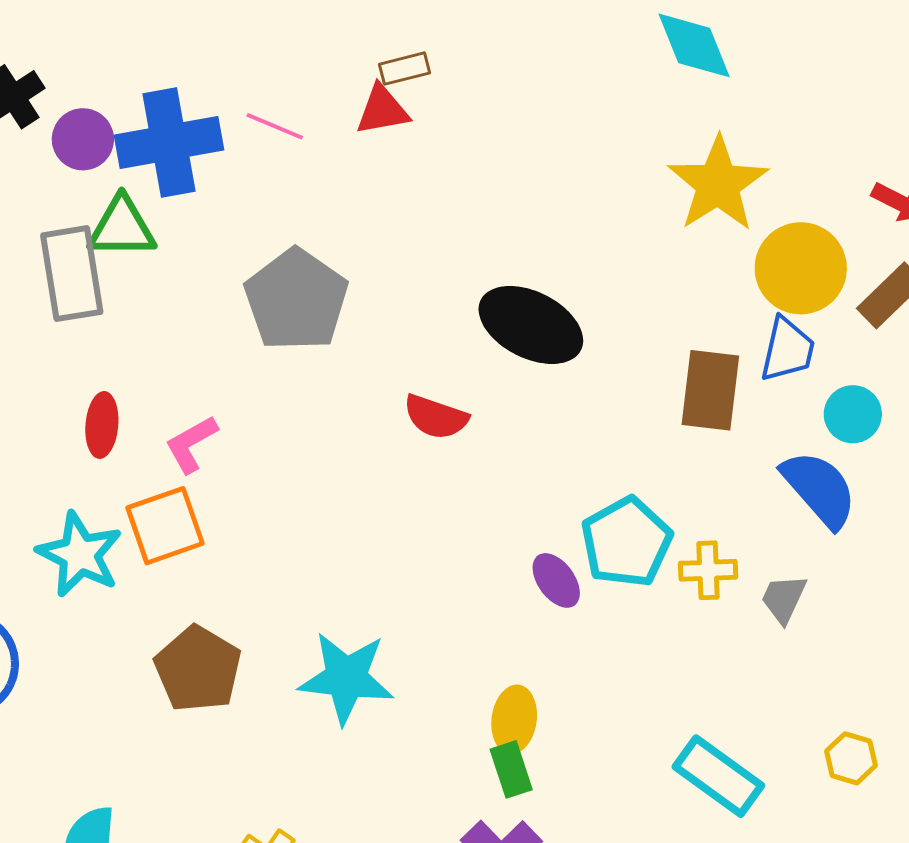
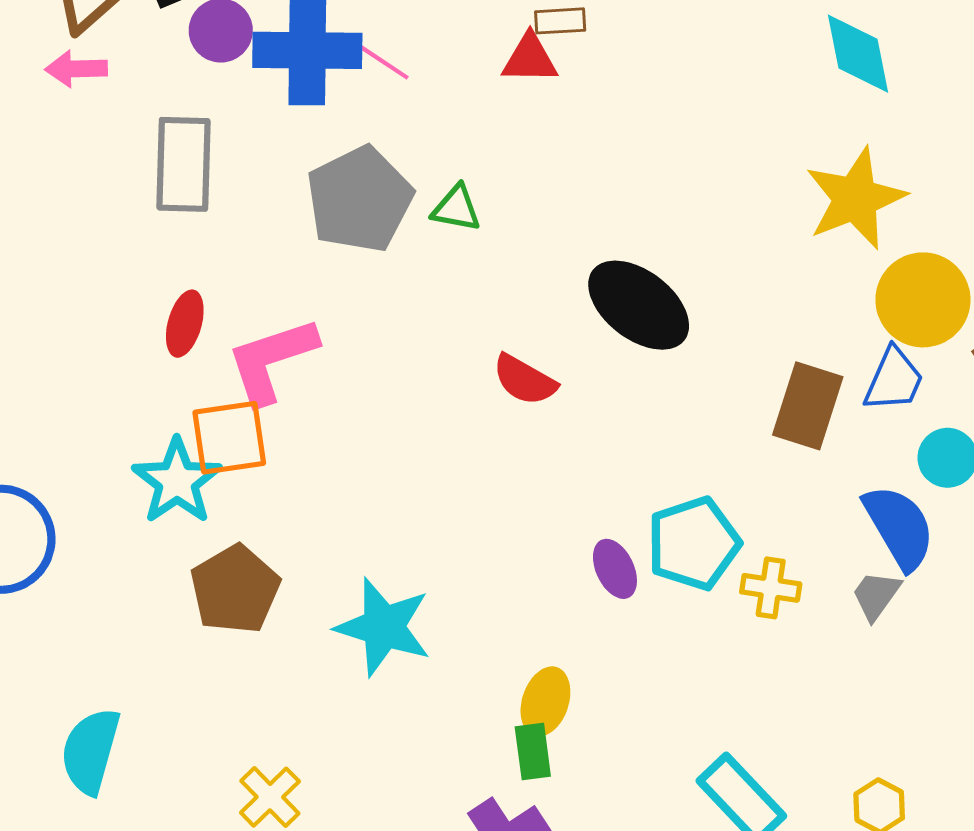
pink line: (275, 126) -> (382, 61), moved
green triangle: (122, 227) -> (456, 208), moved, size x0.7
gray pentagon: (296, 300) -> (360, 199), moved
pink L-shape: (191, 444) -> (272, 360), size x1.6
cyan star: (80, 554) -> (177, 481), moved
gray trapezoid: (784, 599) -> (876, 595), moved

